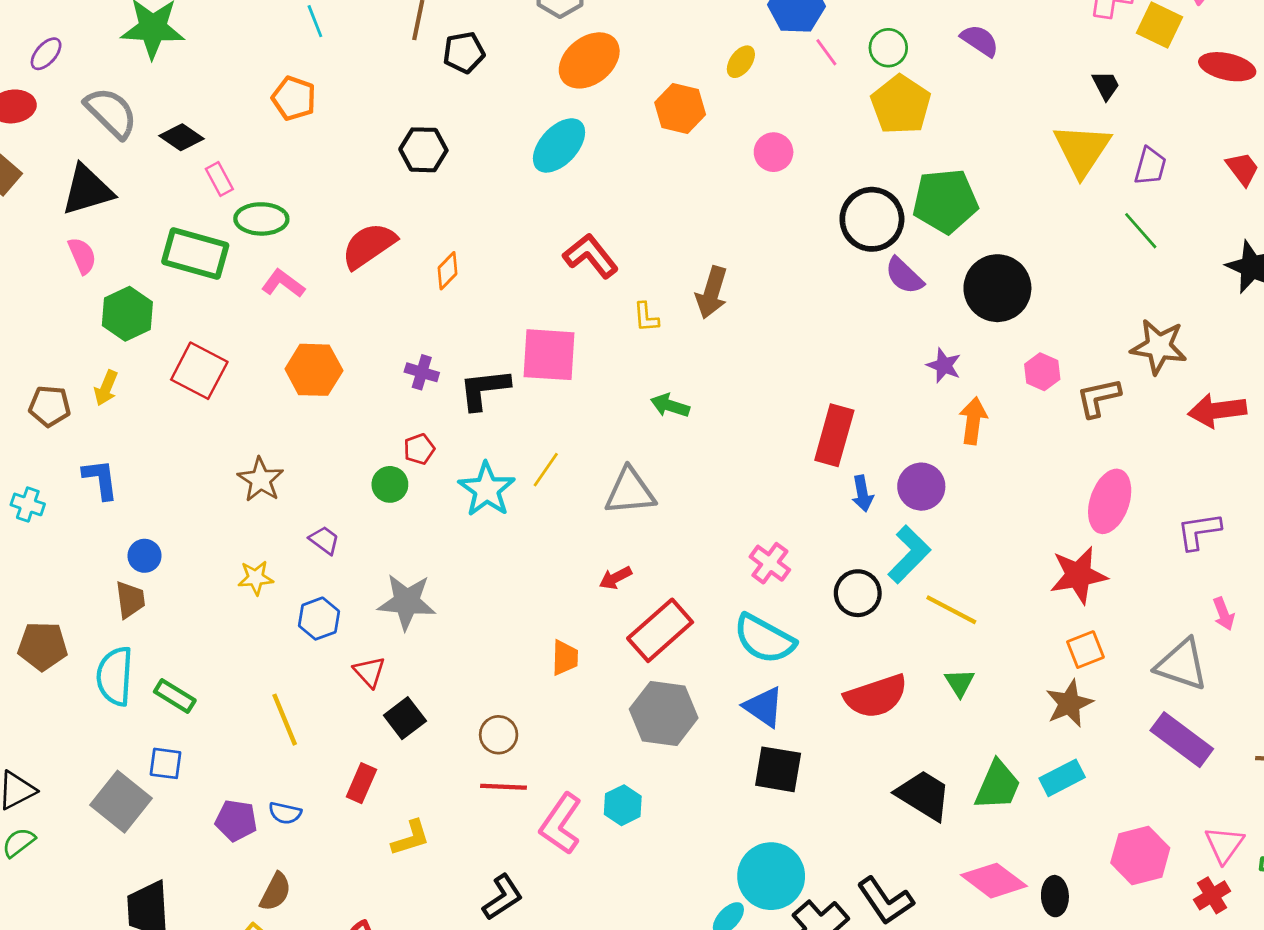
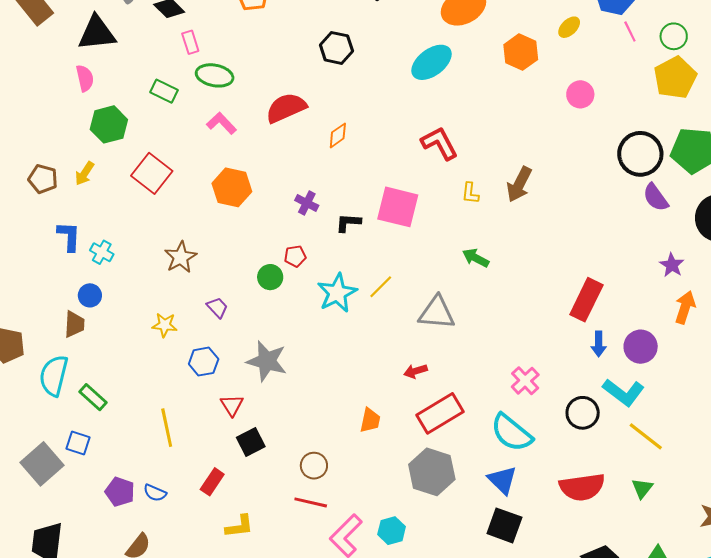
green rectangle: (195, 254) -> (164, 91), size x0.6
black L-shape: (484, 389) -> (348, 223), size x0.7
cyan cross: (28, 504) -> (102, 252), moved
cyan L-shape: (909, 554) -> (623, 392), turned 72

